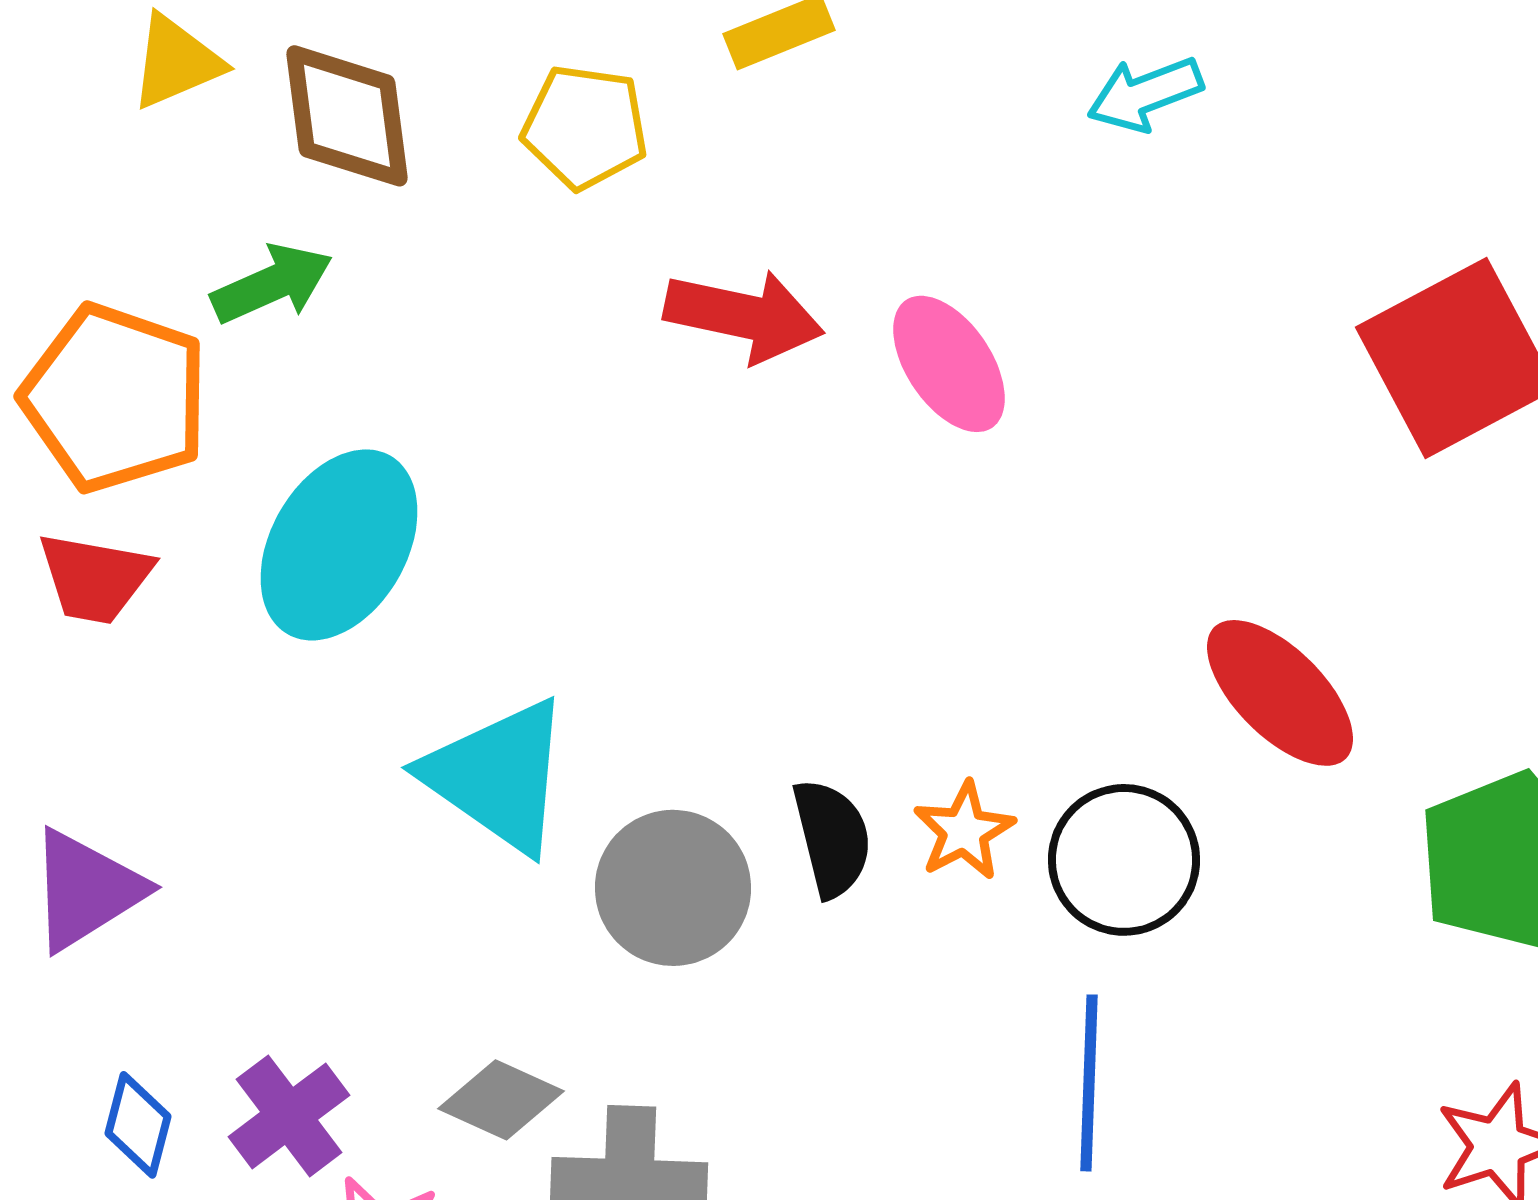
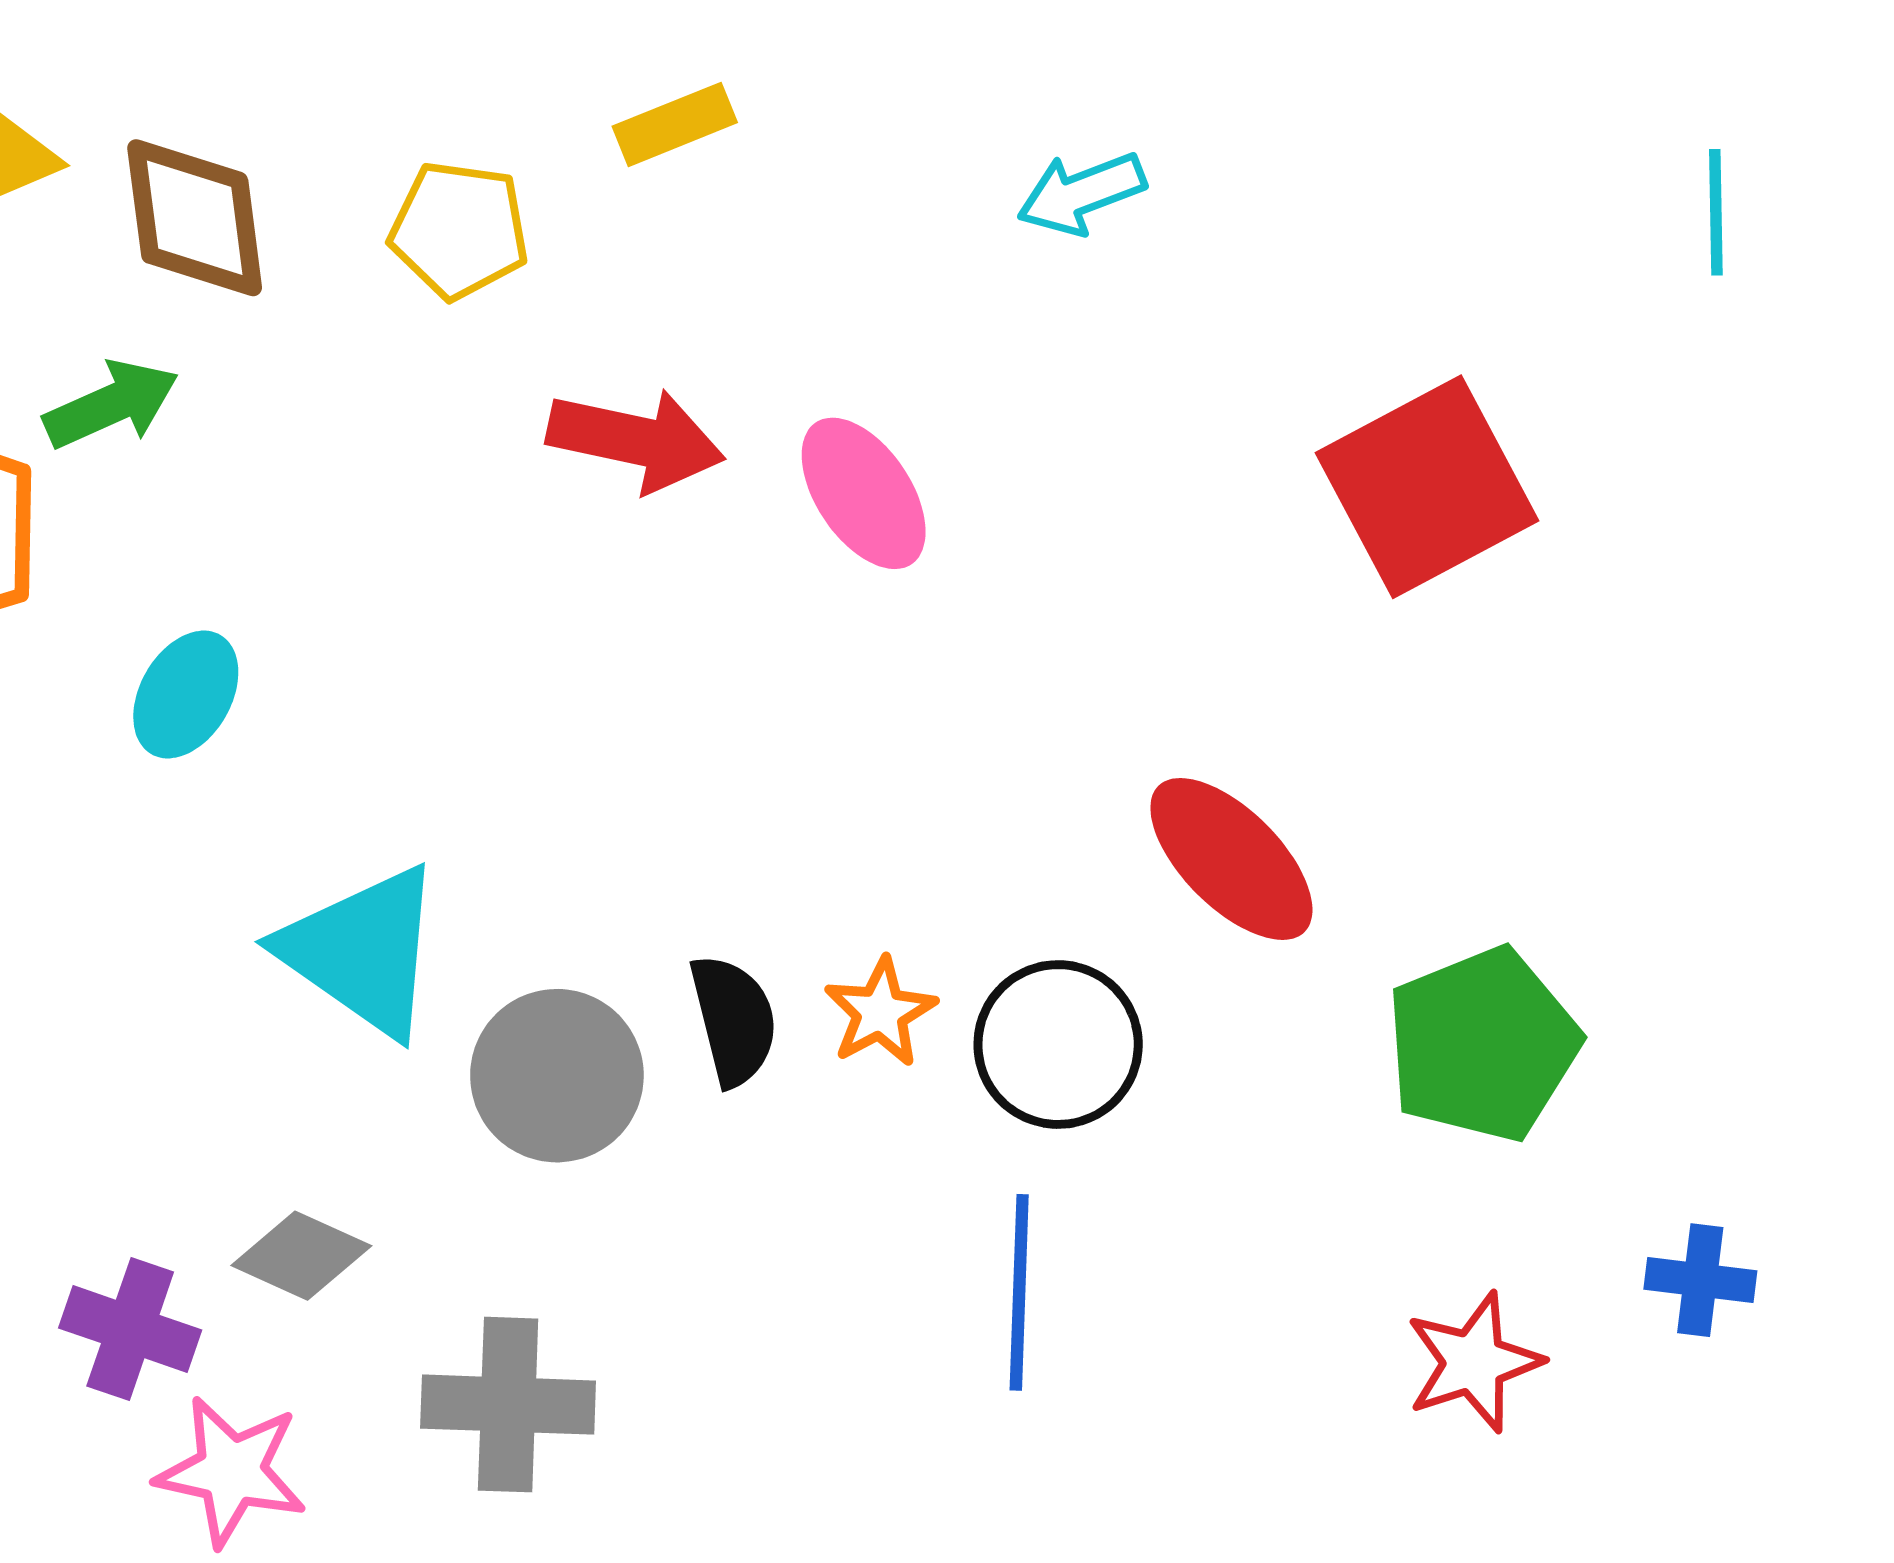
cyan ellipse: (339, 545) -> (186, 695), size x0.6
gray diamond: (501, 1100) -> (301, 1256), moved
purple cross: (289, 1116) -> (130, 1329), turned -34

